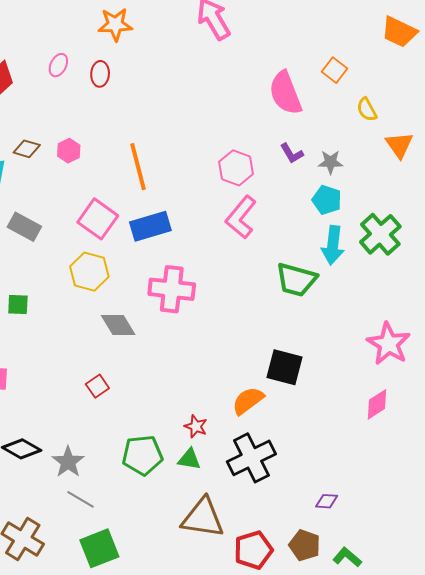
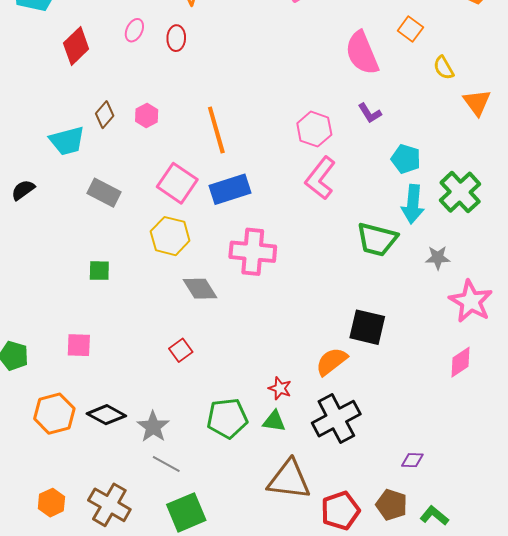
brown diamond: (27, 149) -> (105, 115), turned -64
gray star: (330, 162) -> (438, 258), moved

